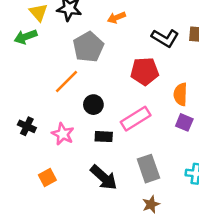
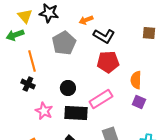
black L-shape: (165, 38) -> (104, 36), moved
orange line: (67, 82) -> (32, 61), moved, turned -60
black cross: (27, 126) -> (28, 84), moved
black rectangle: (104, 137) -> (76, 113), size x1.6

